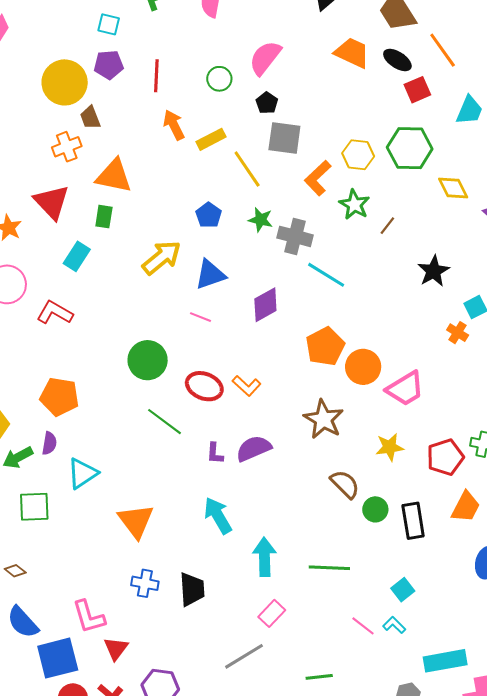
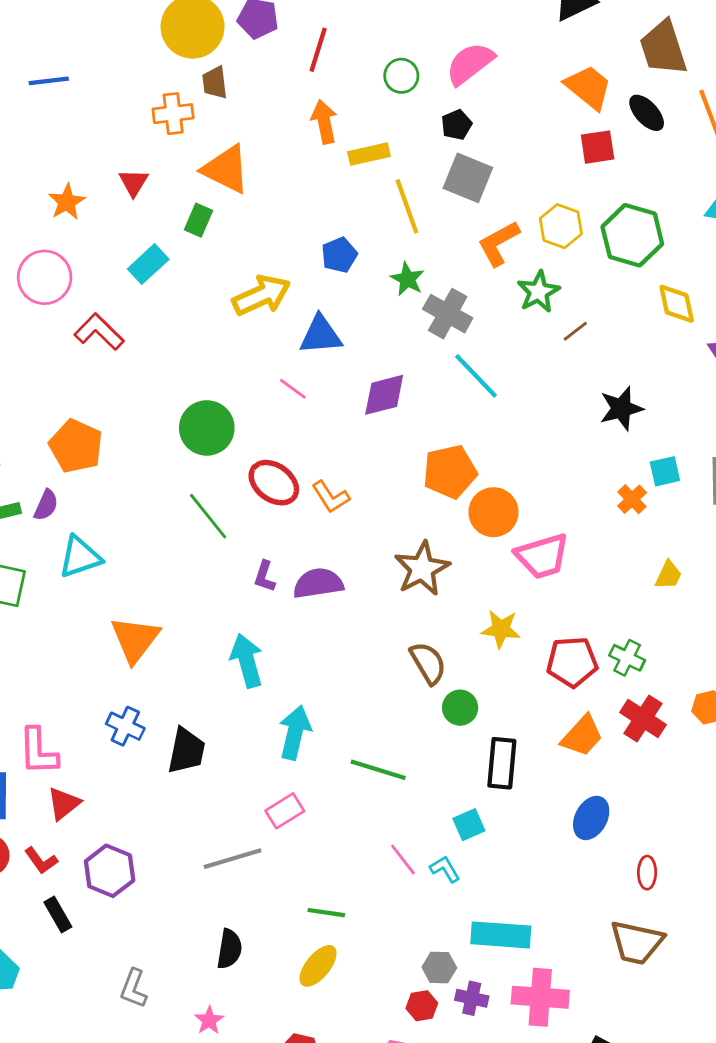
red square: (417, 90) -> (598, 147), moved
red triangle: (52, 202) -> (133, 183), size x0.6
black rectangle: (413, 521) -> (502, 763), moved

